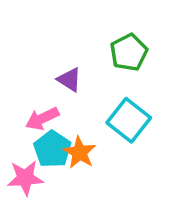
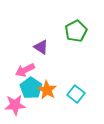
cyan square: (129, 120) -> (76, 94), moved, size x0.7

